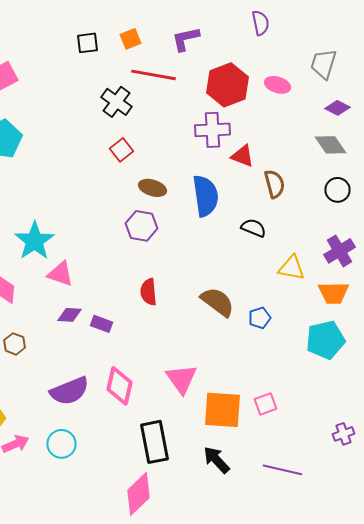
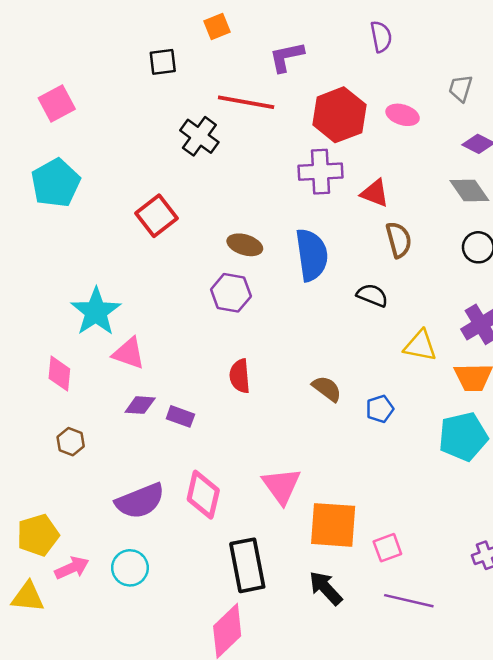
orange square: (130, 39) -> (217, 27), moved
gray trapezoid: (324, 64) -> (461, 88), size x0.7
red square: (122, 150) -> (156, 216), moved, size x1.4
red triangle: (242, 156) -> (375, 193), moved
brown semicircle: (218, 302) -> (327, 389), size x0.7
pink square: (266, 404) -> (387, 548), moved

